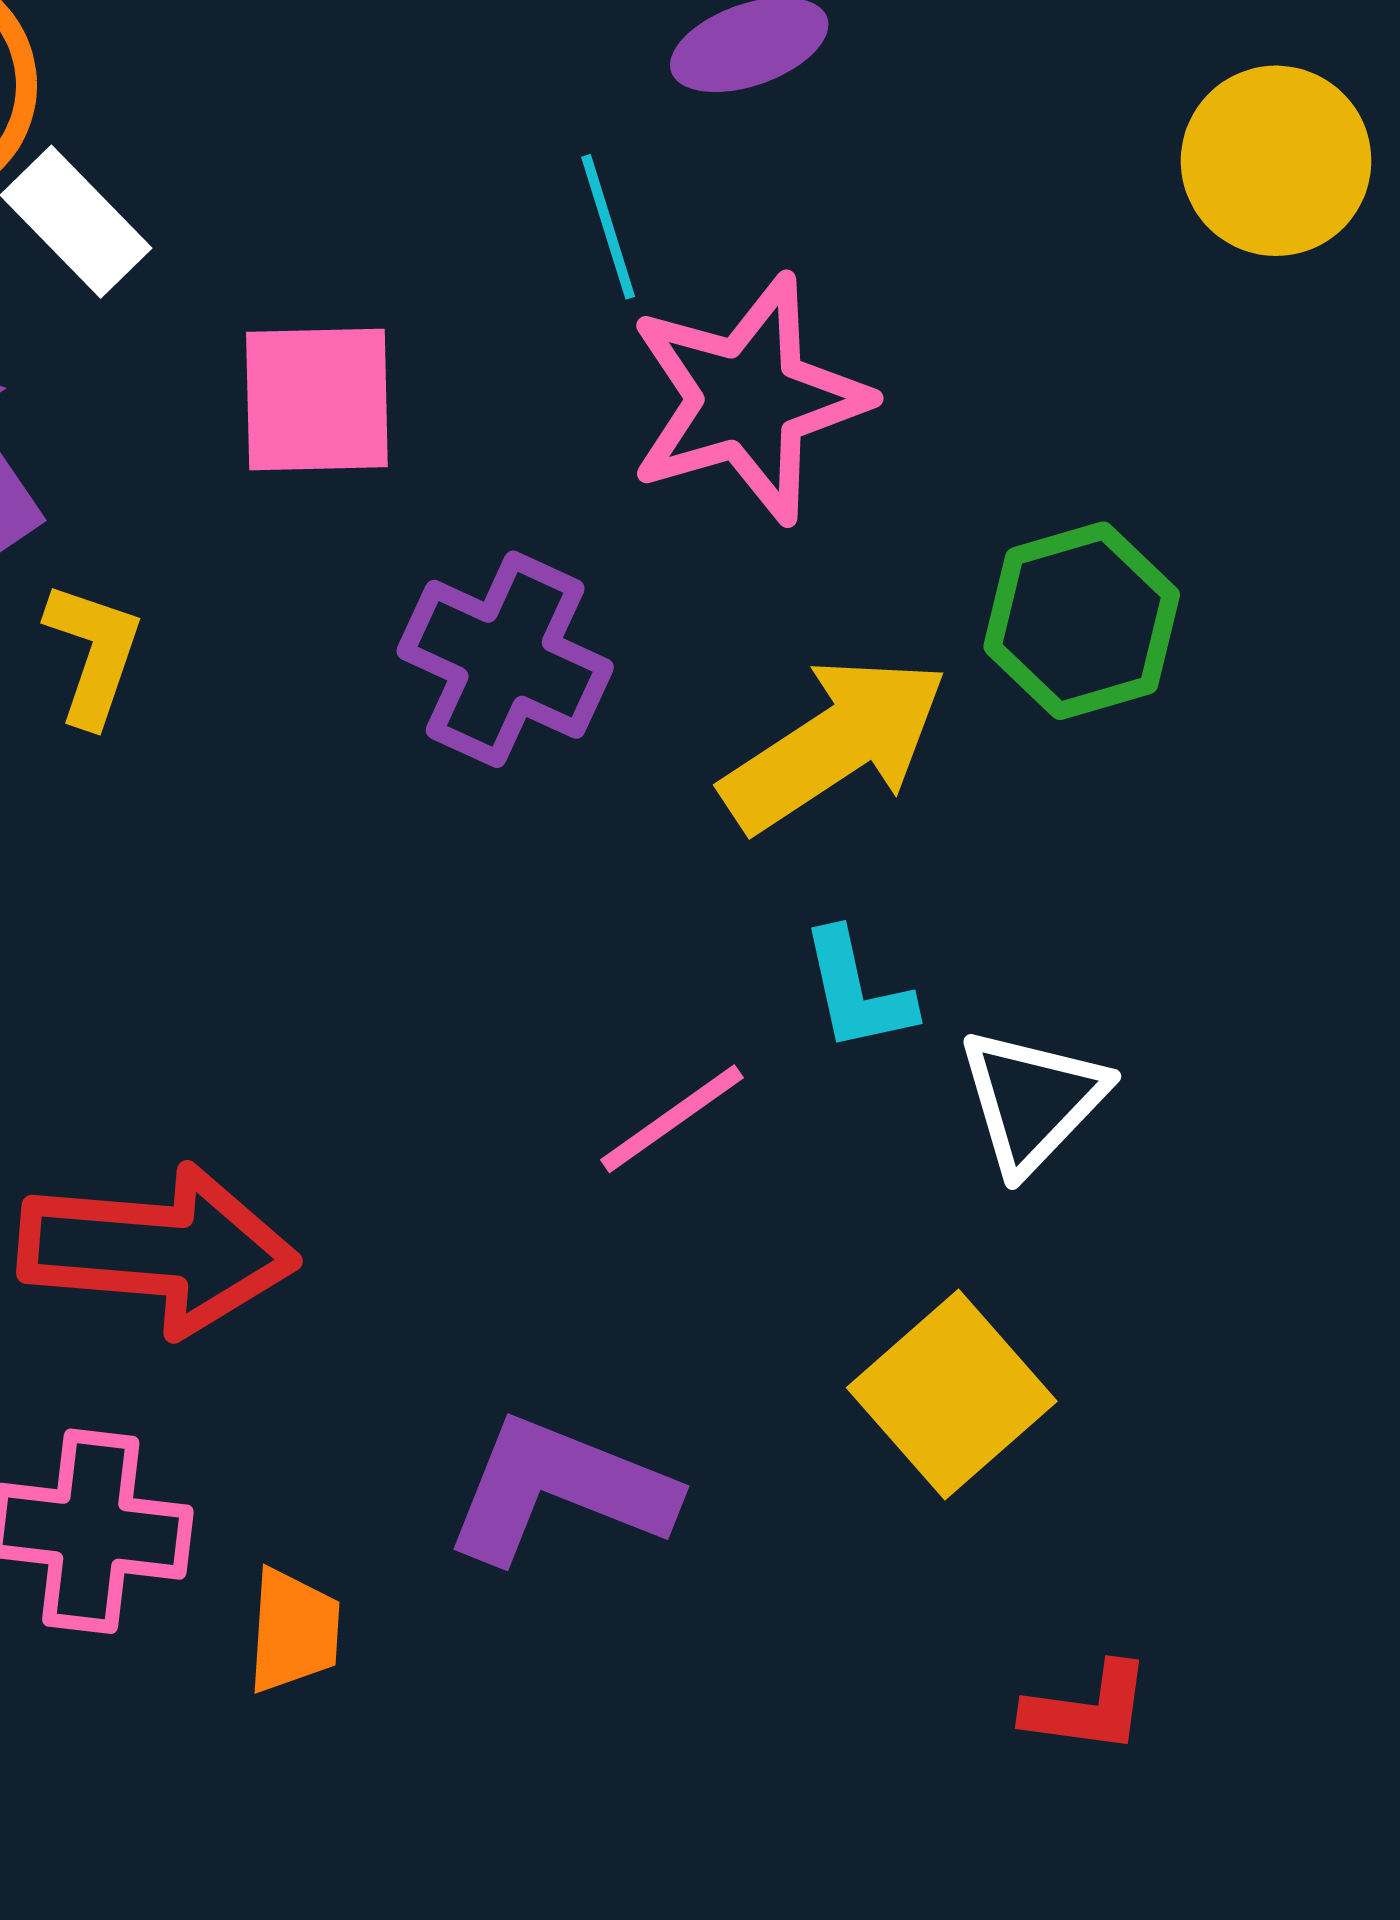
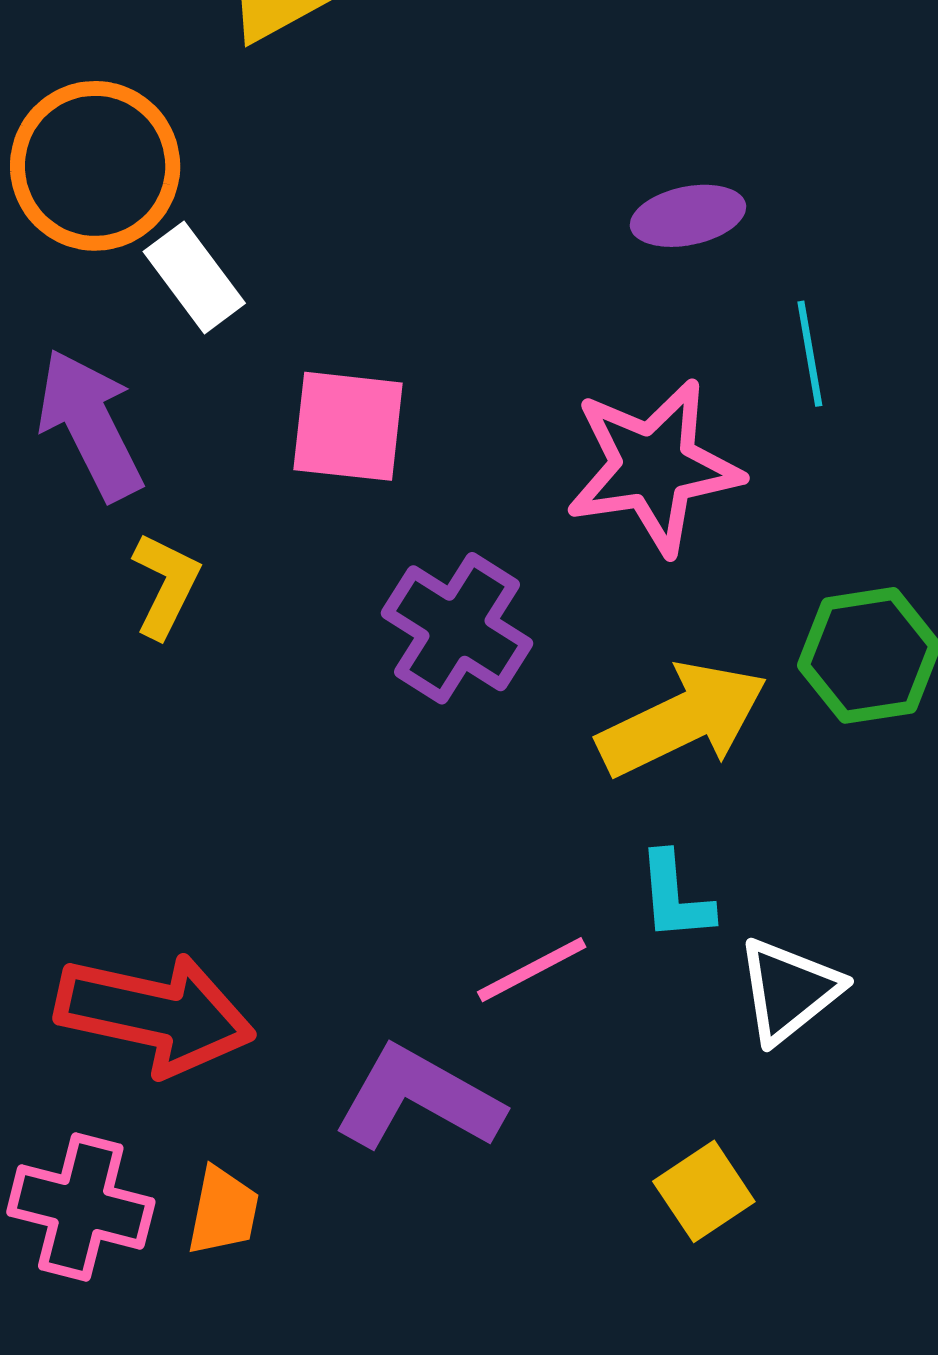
cyan line: (608, 227) -> (810, 354), moved
yellow square: (952, 1394) -> (704, 1191), size x0.7
purple L-shape: (559, 1490) -> (418, 1099), moved
orange trapezoid: (294, 1631) -> (223, 1211), moved

